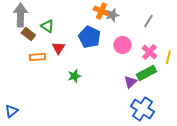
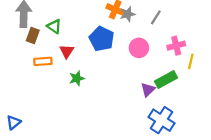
gray line: (148, 21) -> (156, 17), moved
brown rectangle: (28, 34) -> (33, 35), turned 72
pink cross: (149, 52) -> (176, 46), moved, turned 35
green star: (74, 76) -> (77, 78), moved

